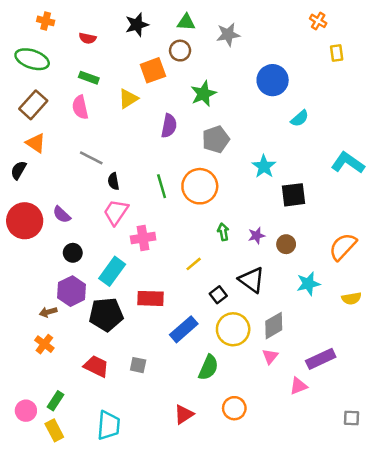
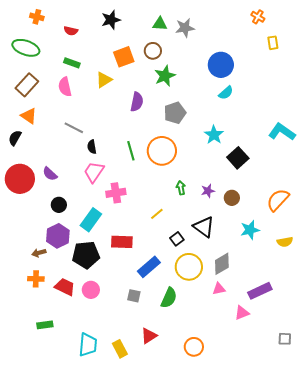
green triangle: (186, 22) -> (160, 24), moved
brown circle: (180, 51) -> (153, 51), moved
cyan semicircle: (300, 118) -> (226, 93), moved
black square: (293, 195) -> (238, 158), turned -35
orange cross: (44, 344) -> (36, 279), turned -35
pink triangle: (270, 356) -> (219, 289), turned 40
gray square: (138, 365) -> (134, 296), moved
red trapezoid: (96, 366) -> (65, 287), moved
green rectangle: (55, 401) -> (45, 325), turned 49
orange circle: (234, 408) -> (194, 347), moved
pink circle: (26, 411) -> (91, 290), moved
yellow rectangle: (54, 430) -> (120, 349), moved

